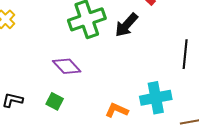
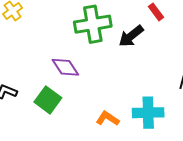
green square: (55, 101) -> (48, 100), size x1.5

